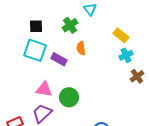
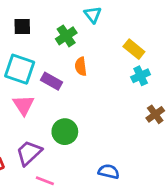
black square: (36, 26) -> (22, 27), moved
brown cross: (137, 76) -> (155, 114), moved
pink triangle: (44, 89) -> (24, 105), moved, turned 48

